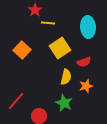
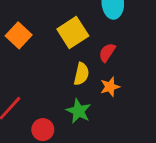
red semicircle: (84, 62) -> (107, 52), turned 144

